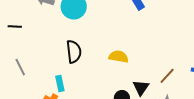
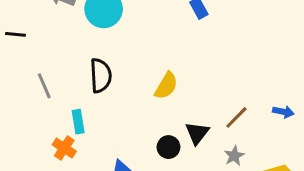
yellow semicircle: (119, 57) -> (166, 86), turned 108
gray line: (20, 67) -> (44, 86), moved

